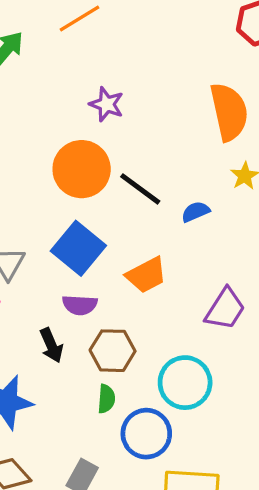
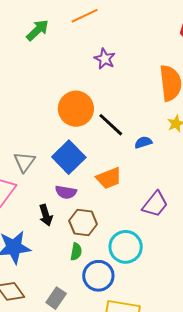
purple star: (107, 104) -> (105, 59), moved

